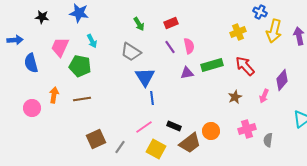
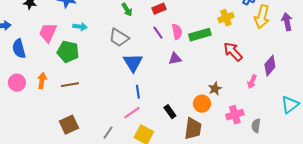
cyan arrow: (92, 41) -> (80, 27), turned -56
green rectangle: (212, 65) -> (200, 35), moved
brown star: (235, 97) -> (215, 89), moved
blue line: (152, 98) -> (138, 92), moved
pink circle: (32, 108) -> (17, 83), moved
black rectangle: (174, 126) -> (170, 112), moved, turned 32
orange circle: (211, 131) -> (202, 104), moved
brown square: (96, 139) -> (69, 125), moved
brown trapezoid: (190, 143) -> (193, 129), moved, turned -45

